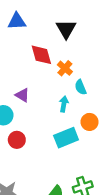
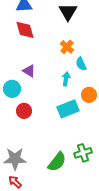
red diamond: (41, 55) -> (25, 30), moved

